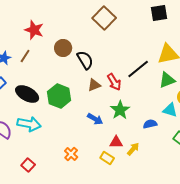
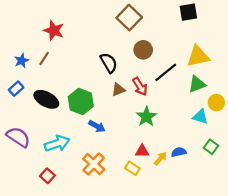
brown circle: (63, 48) -> (143, 50), moved
blue arrow: (95, 119) -> (97, 126), moved
cyan arrow: (29, 124) -> (57, 143), moved, turned -30
blue semicircle: (150, 124) -> (179, 152), moved
orange cross: (71, 154) -> (94, 164), size x1.5

